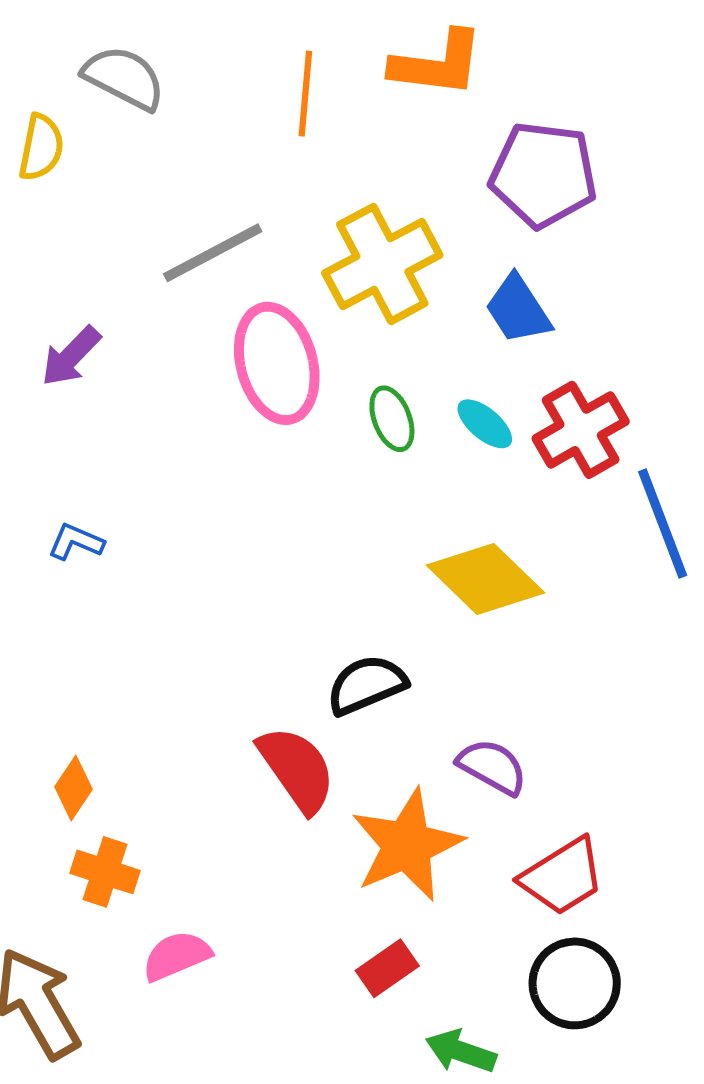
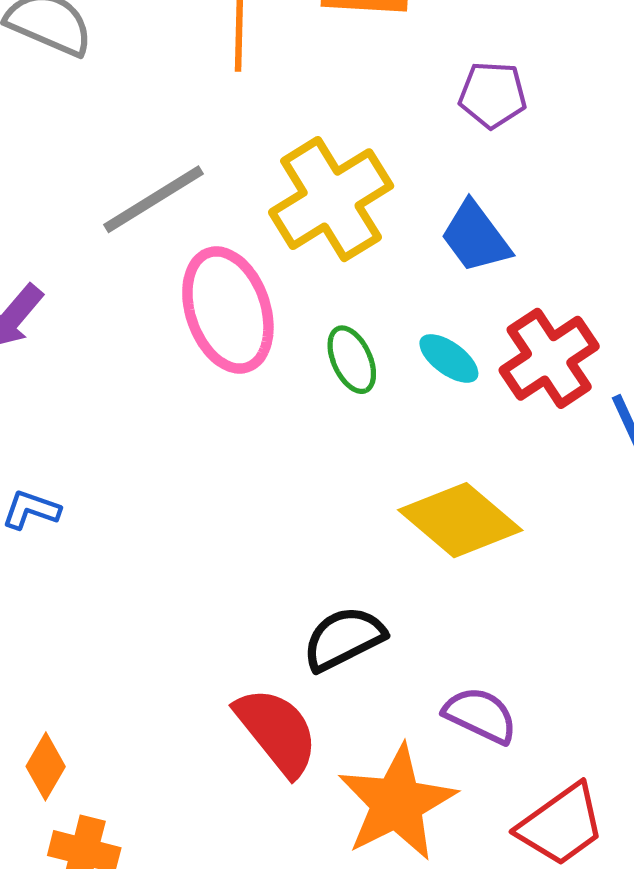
purple pentagon: (543, 175) -> (493, 95), size x0.6

